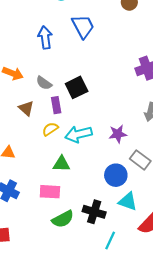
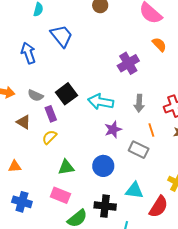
cyan arrow: (78, 134) -> (101, 102), moved, turned 35
blue circle: (116, 175) -> (103, 166), moved
pink rectangle: (50, 192) -> (60, 195), turned 30

